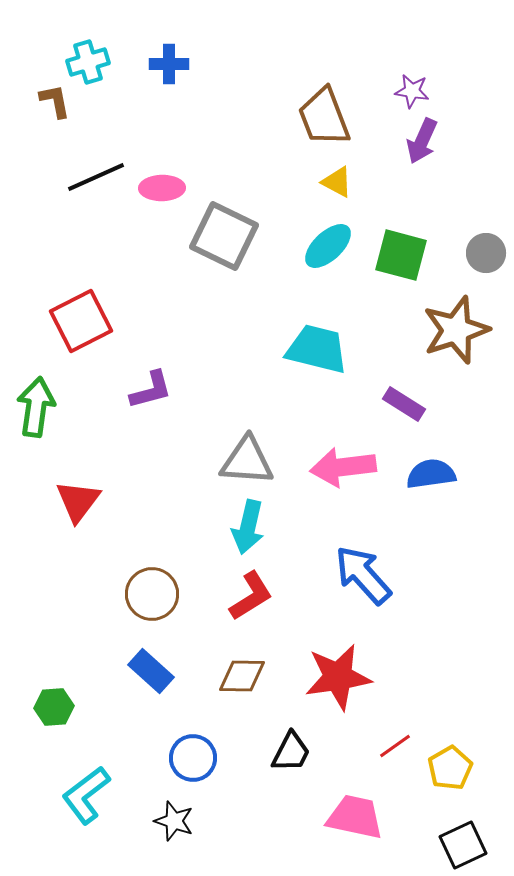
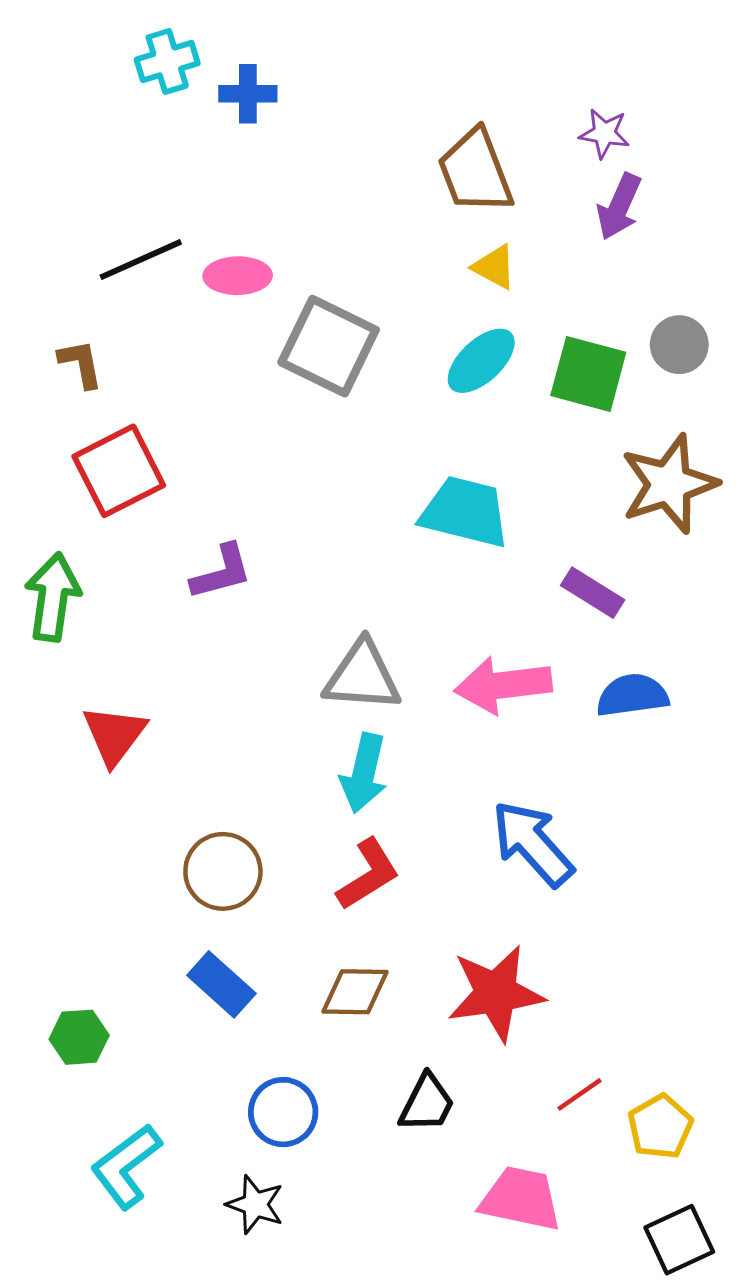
cyan cross: (88, 62) -> (167, 61), moved
brown L-shape: (55, 101) -> (81, 364), moved
gray circle: (486, 253) -> (679, 345), moved

